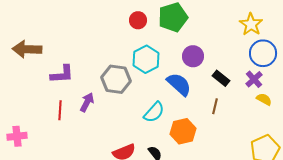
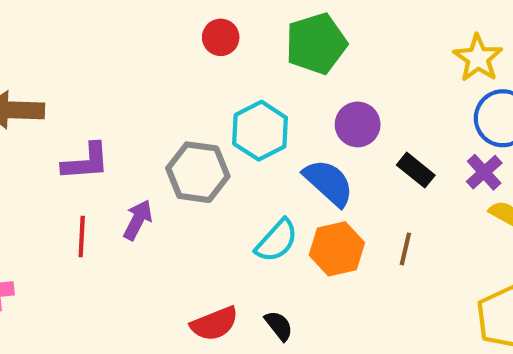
red circle: (138, 20) -> (221, 37), moved
brown line: (215, 106) -> (405, 249), moved
orange hexagon: (183, 131) -> (337, 249), moved

